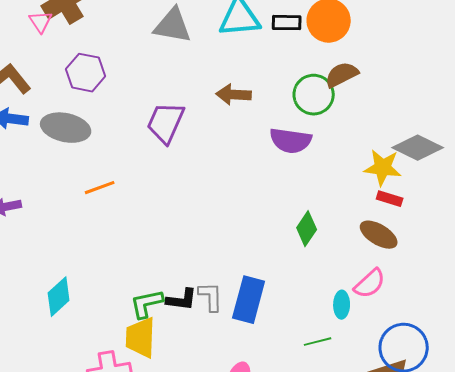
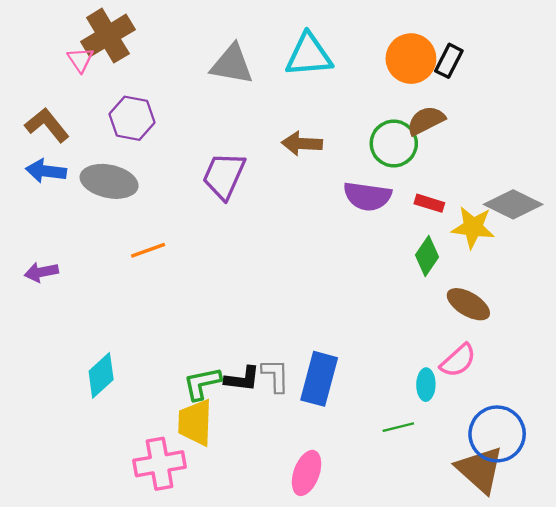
black rectangle: (287, 23) -> (449, 61), moved, turned -64
red rectangle: (390, 199) -> (429, 203), moved
green diamond: (307, 229) -> (427, 256), moved

